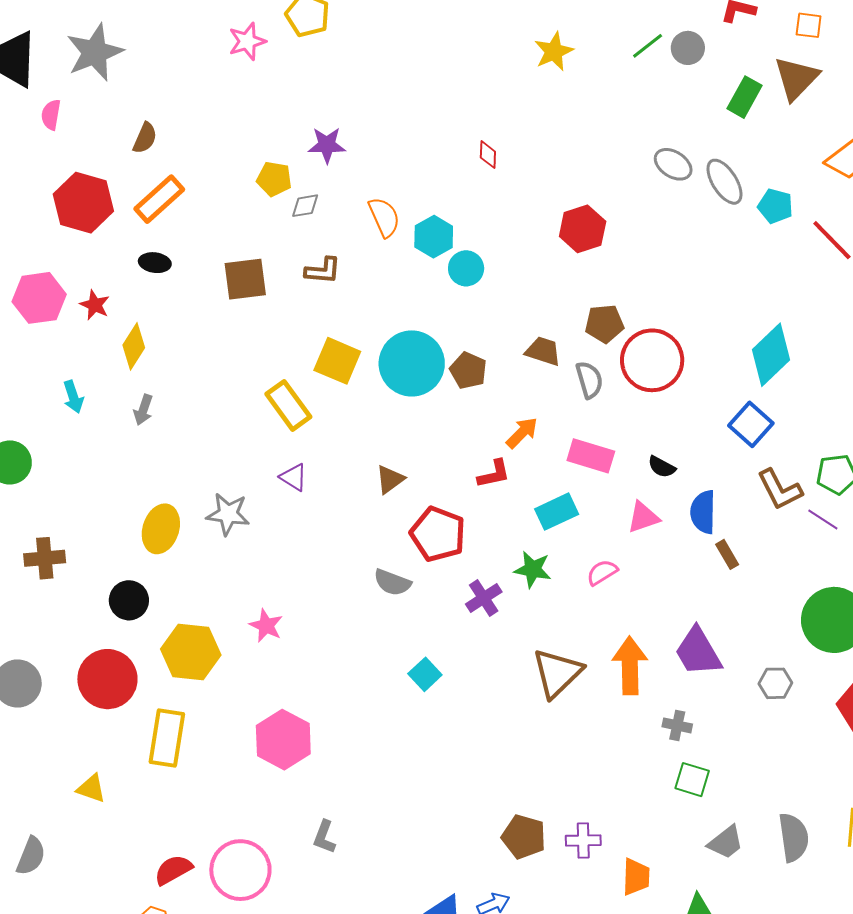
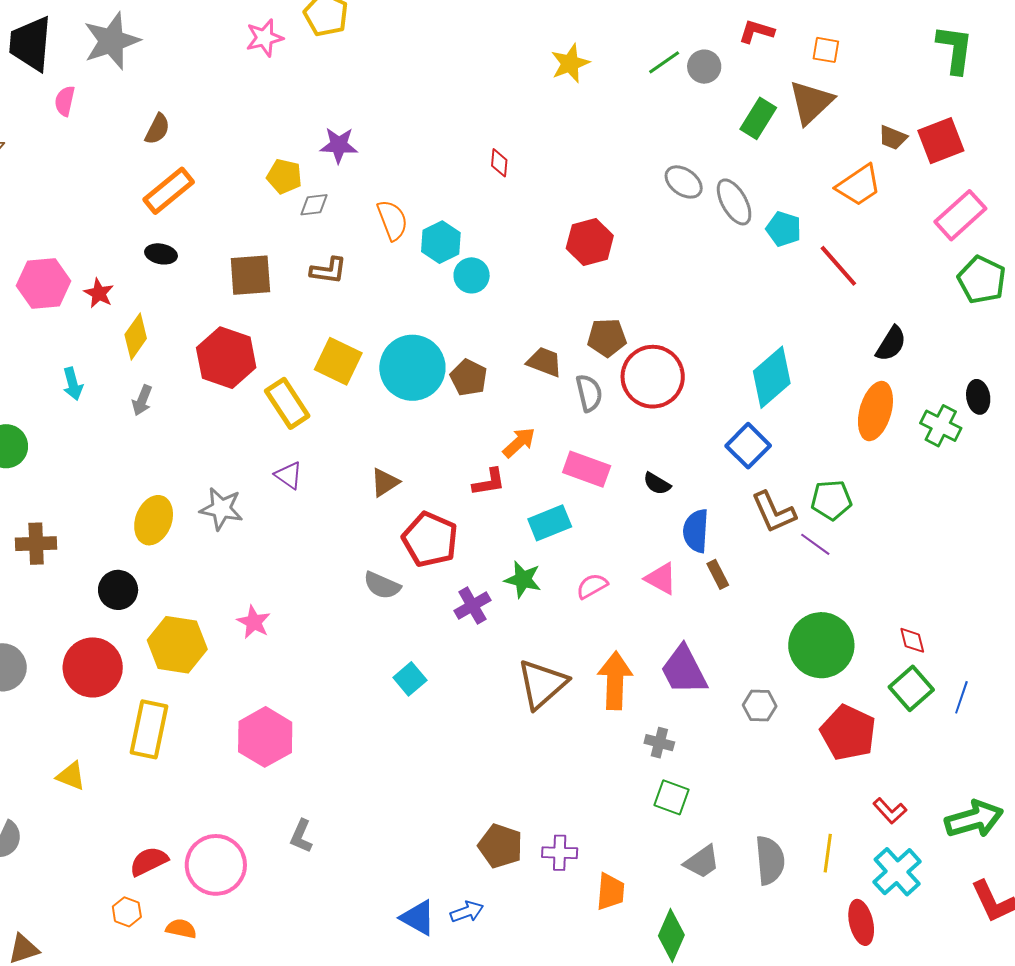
red hexagon: (83, 203) -> (226, 358), moved
pink triangle: (643, 517) -> (661, 579), moved, turned 45

